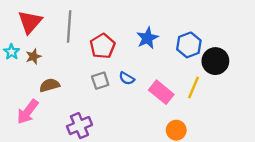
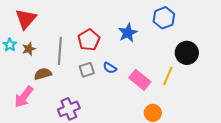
gray line: (69, 26) -> (60, 51), moved
blue hexagon: (189, 45) -> (164, 18), moved

